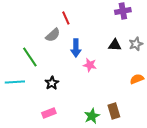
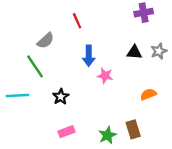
gray semicircle: (53, 35) -> (46, 41), moved
orange semicircle: (137, 79) -> (148, 94), moved
pink rectangle: (49, 113) -> (67, 132), moved

